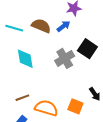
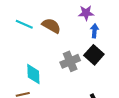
blue arrow: (63, 26) -> (94, 31), moved, turned -56
cyan diamond: (25, 59) -> (33, 74), moved

